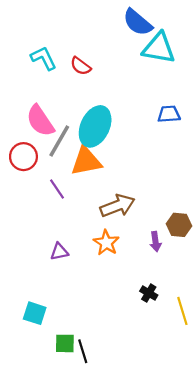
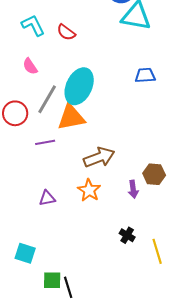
pink semicircle: (40, 121) -> (30, 66), moved, size x0.6
purple line: (57, 189) -> (45, 142), turned -66

